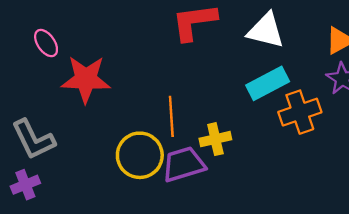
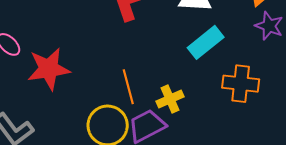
orange cross: (300, 112) -> (241, 84), moved, turned 36

